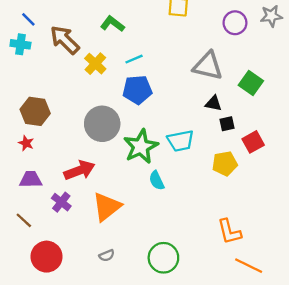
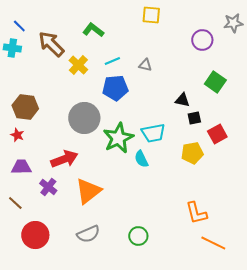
purple circle: (235, 23) -> (202, 40), moved
gray triangle: (208, 66) -> (145, 65), moved, size x0.5
cyan semicircle: (157, 181) -> (141, 159), moved
gray semicircle: (107, 255) -> (88, 234), size x1.6
green circle: (163, 258) -> (138, 236), size x0.7

